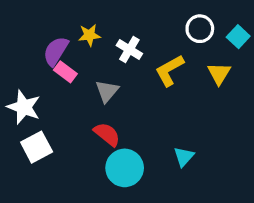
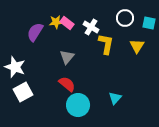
cyan square: (238, 37) -> (149, 23), turned -32
white cross: (129, 49) -> (91, 27), moved
yellow L-shape: (169, 70) -> (106, 44), turned 130
pink rectangle: (65, 72) -> (67, 23), moved

